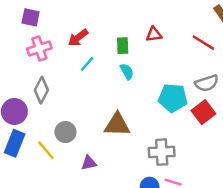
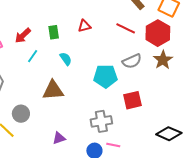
green rectangle: (123, 46) -> (54, 32), moved
red square: (203, 112) -> (132, 100), moved, turned 30
brown triangle: (117, 125) -> (53, 90), moved
purple triangle: (89, 163) -> (59, 138), moved

